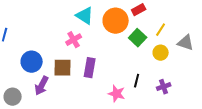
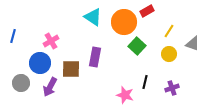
green square: (138, 38) -> (137, 46), moved
pink cross: (74, 40) -> (51, 41), moved
purple rectangle: (90, 68) -> (95, 57), moved
gray circle: (13, 97) -> (21, 83), moved

